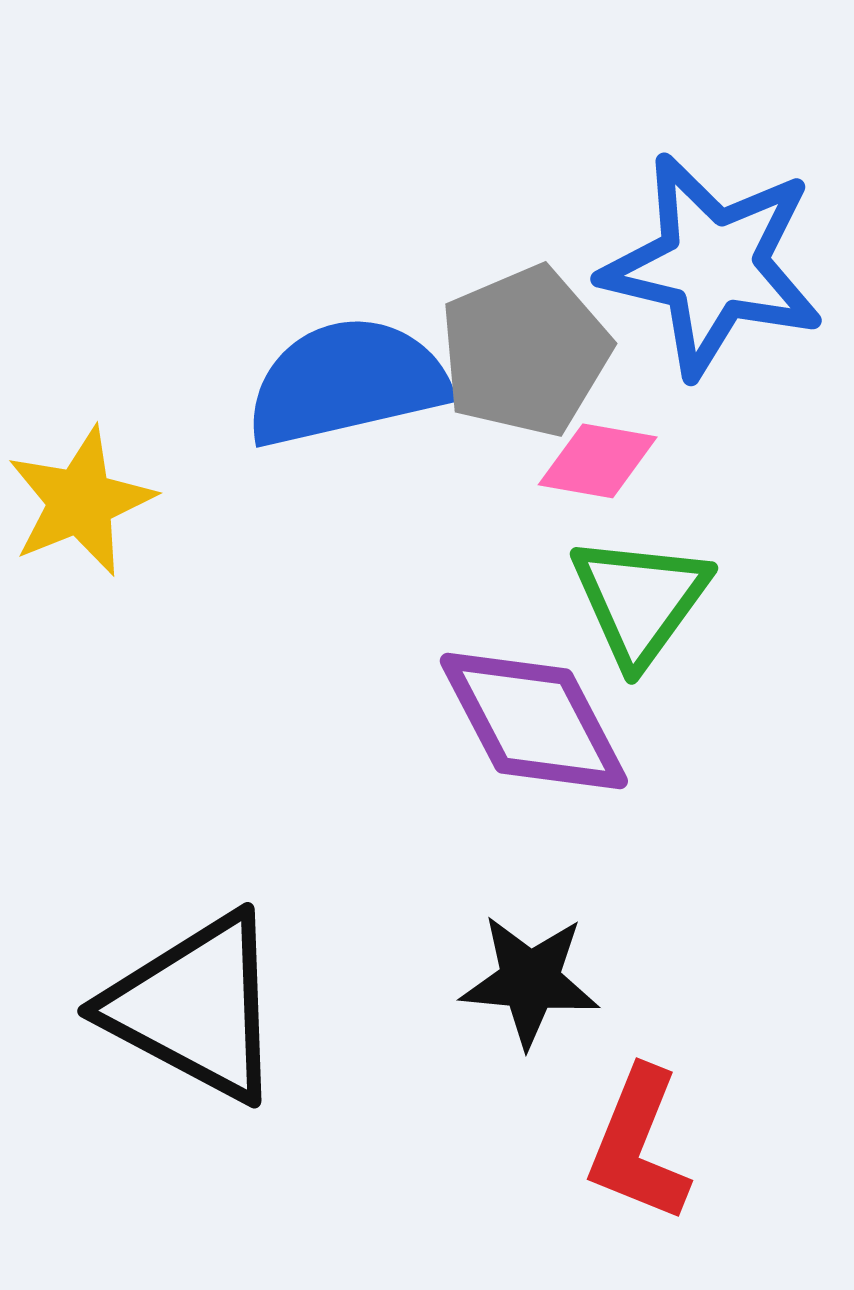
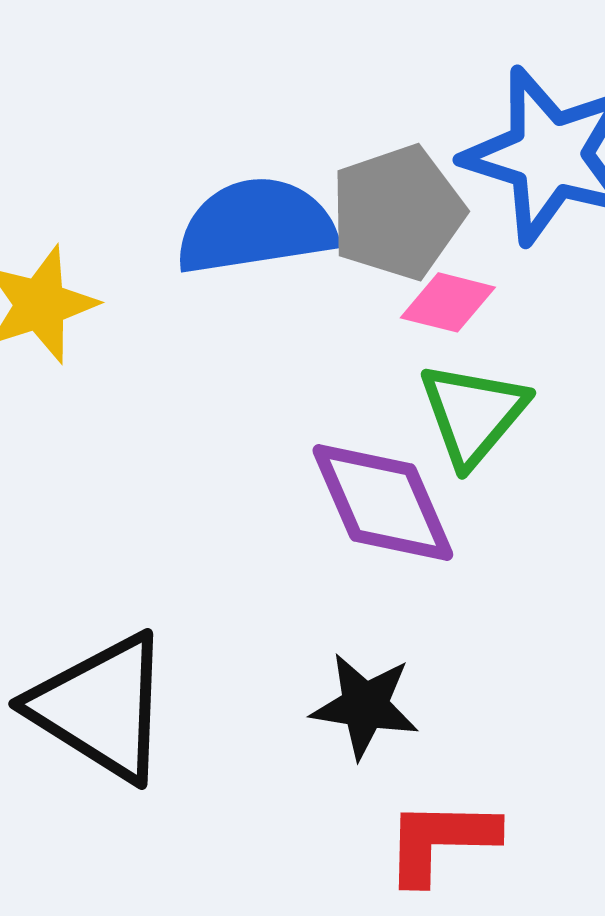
red L-shape: (639, 1145) -> (441, 841), turned 65

